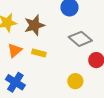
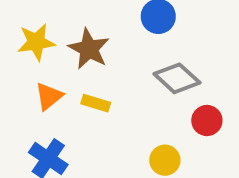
brown star: (34, 25) -> (89, 49), turned -30

